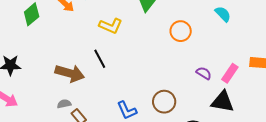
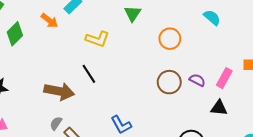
brown circle: (164, 102) -> (169, 82), moved
black triangle: (223, 102) -> (219, 108), size x0.7
gray semicircle: (64, 104) -> (56, 123), turned -40

